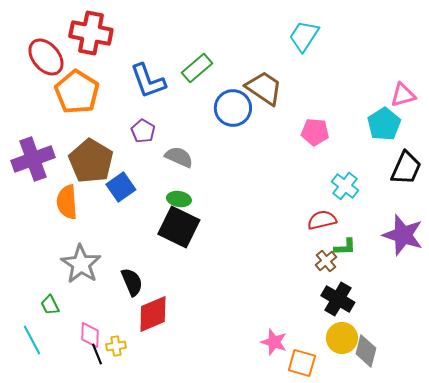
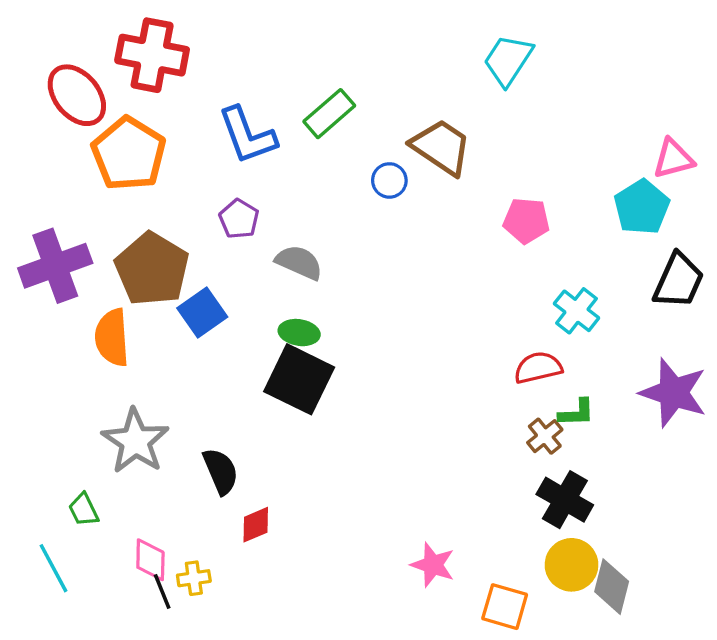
blue circle: (233, 108) -> (389, 180), size x0.6
red diamond: (153, 314) -> (256, 525), size x0.6
pink star: (274, 342) -> (433, 565), moved

